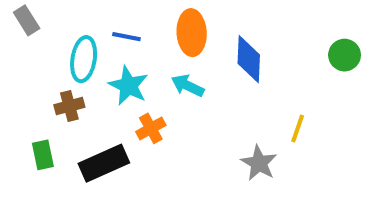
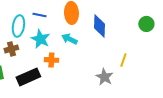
orange cross: (151, 128) -> (51, 60), turned 32

